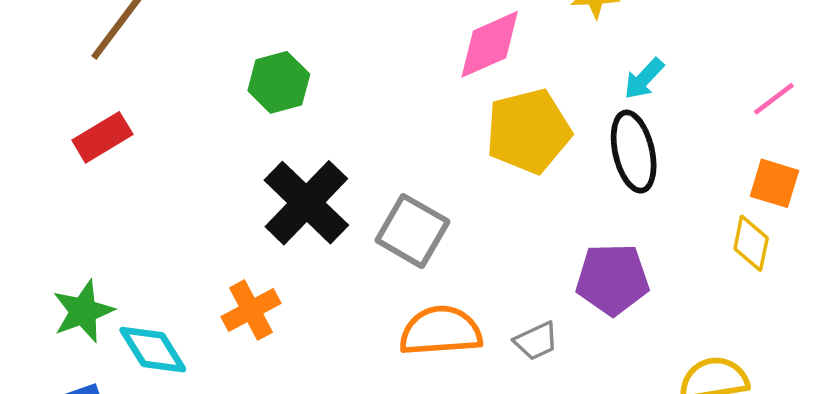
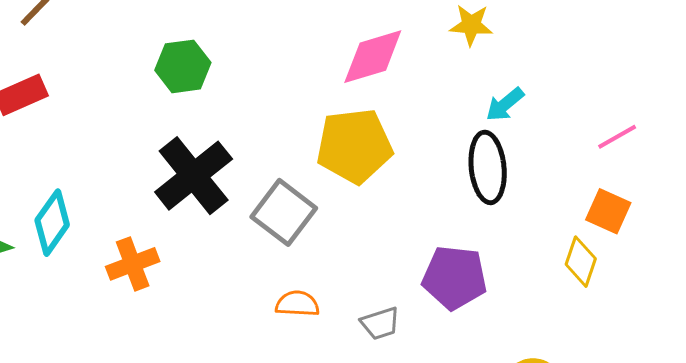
yellow pentagon: (528, 131) -> (354, 146), moved
orange semicircle: (441, 331) -> (297, 304), size x0.6
cyan diamond: (153, 350) -> (52, 223), moved, turned 60

